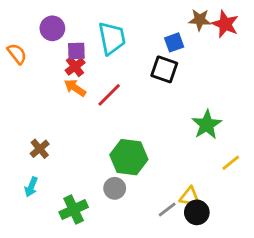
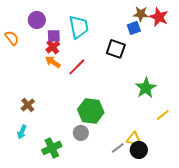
blue square: (174, 42) -> (134, 28), moved

